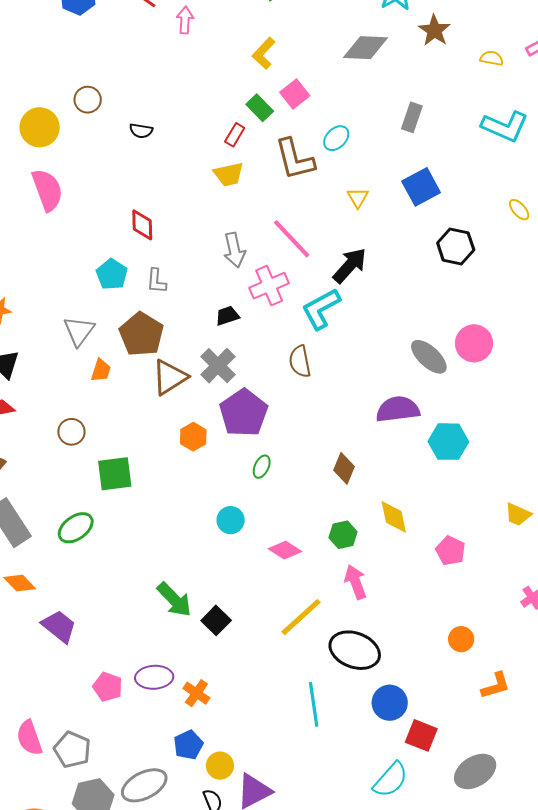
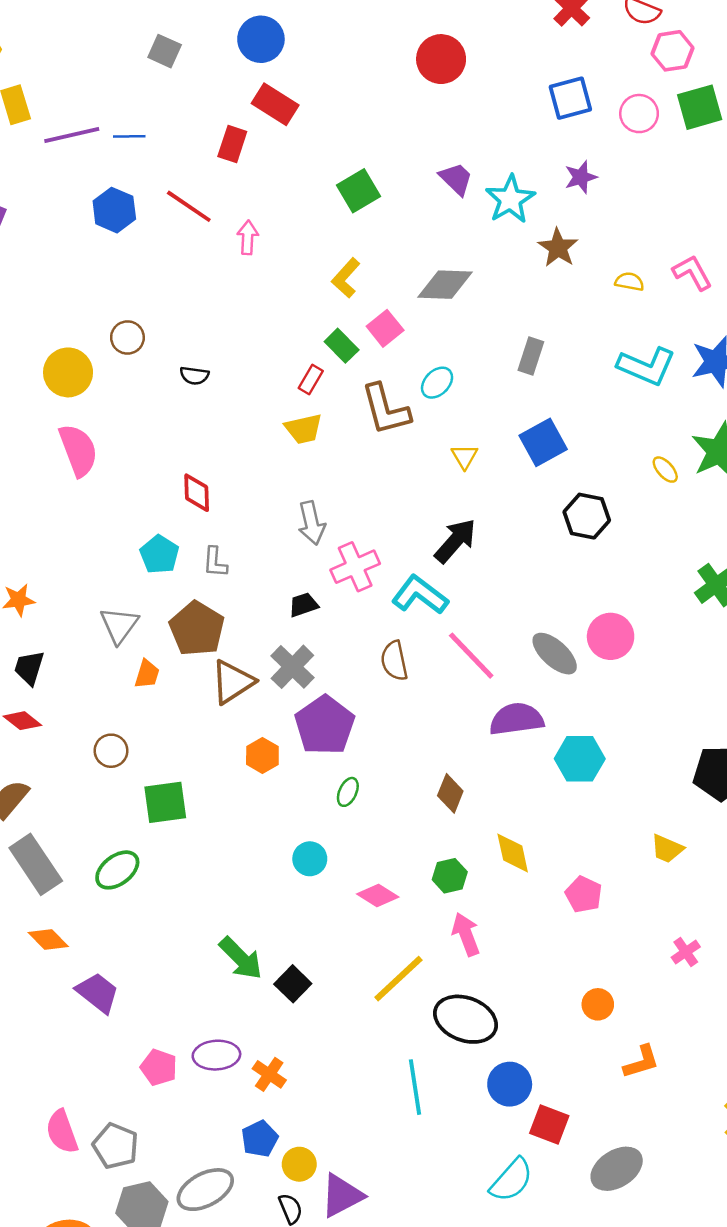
gray diamond: (366, 48) -> (445, 285), moved
pink line: (292, 239) -> (471, 656), moved
cyan L-shape: (321, 309) -> (420, 595), turned 66

